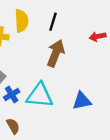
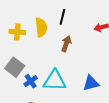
yellow semicircle: (22, 21) -> (41, 27), moved
brown arrow: (56, 53) -> (66, 44), size x0.7

